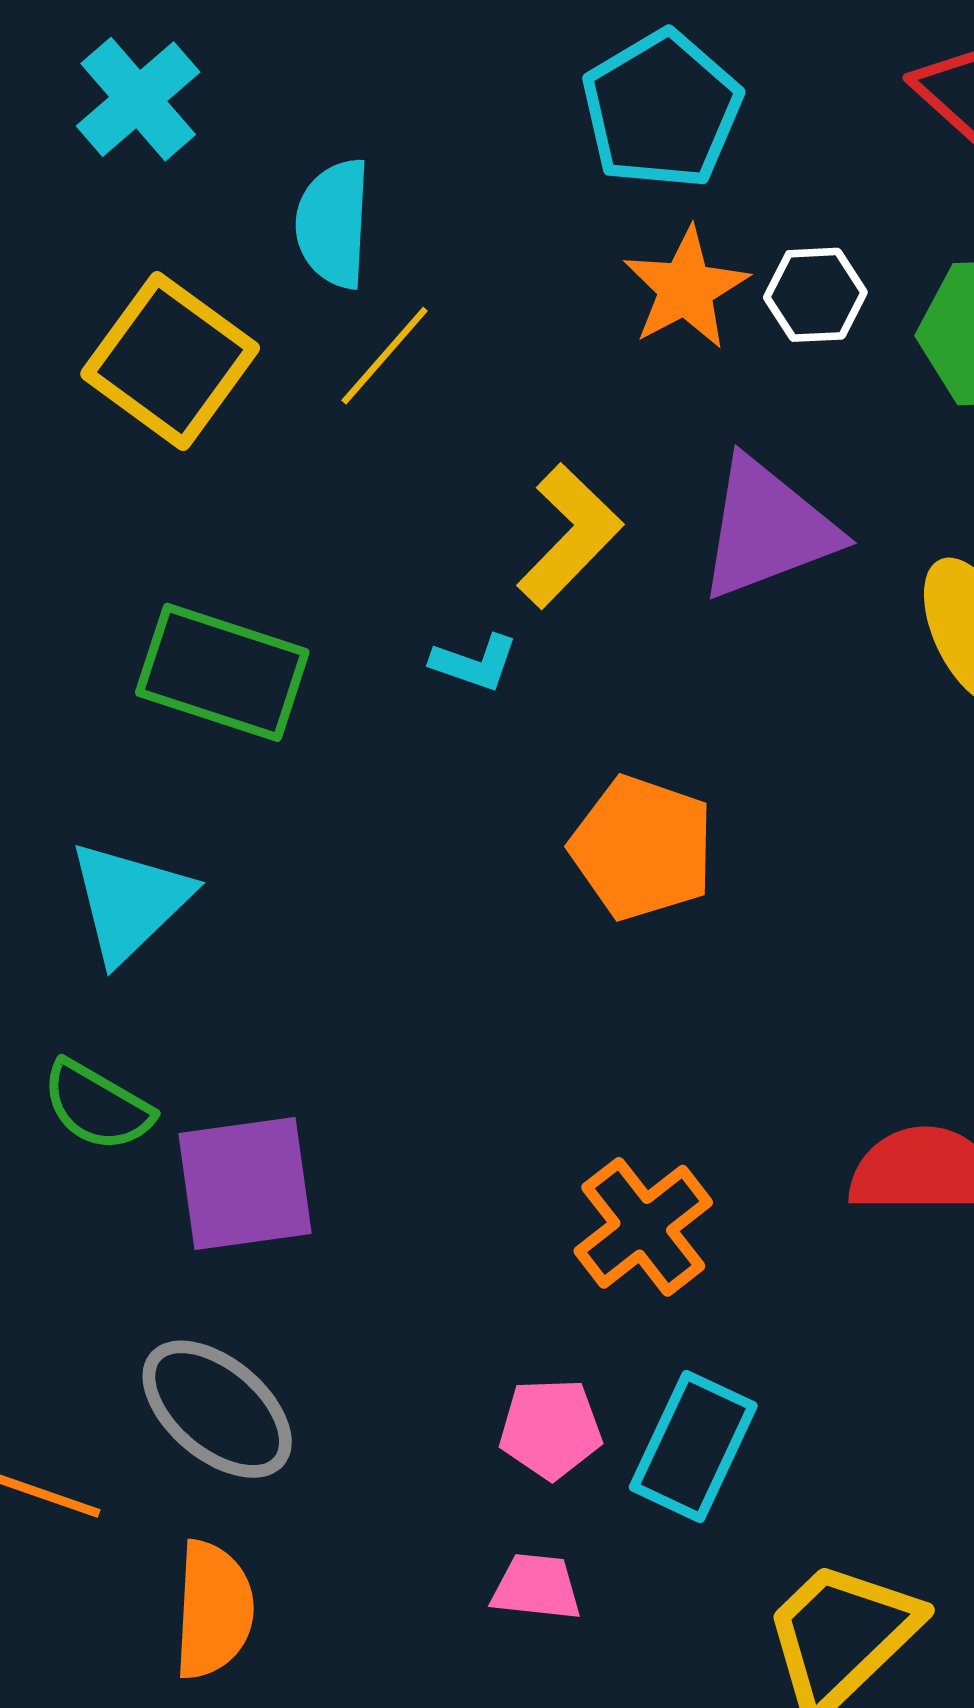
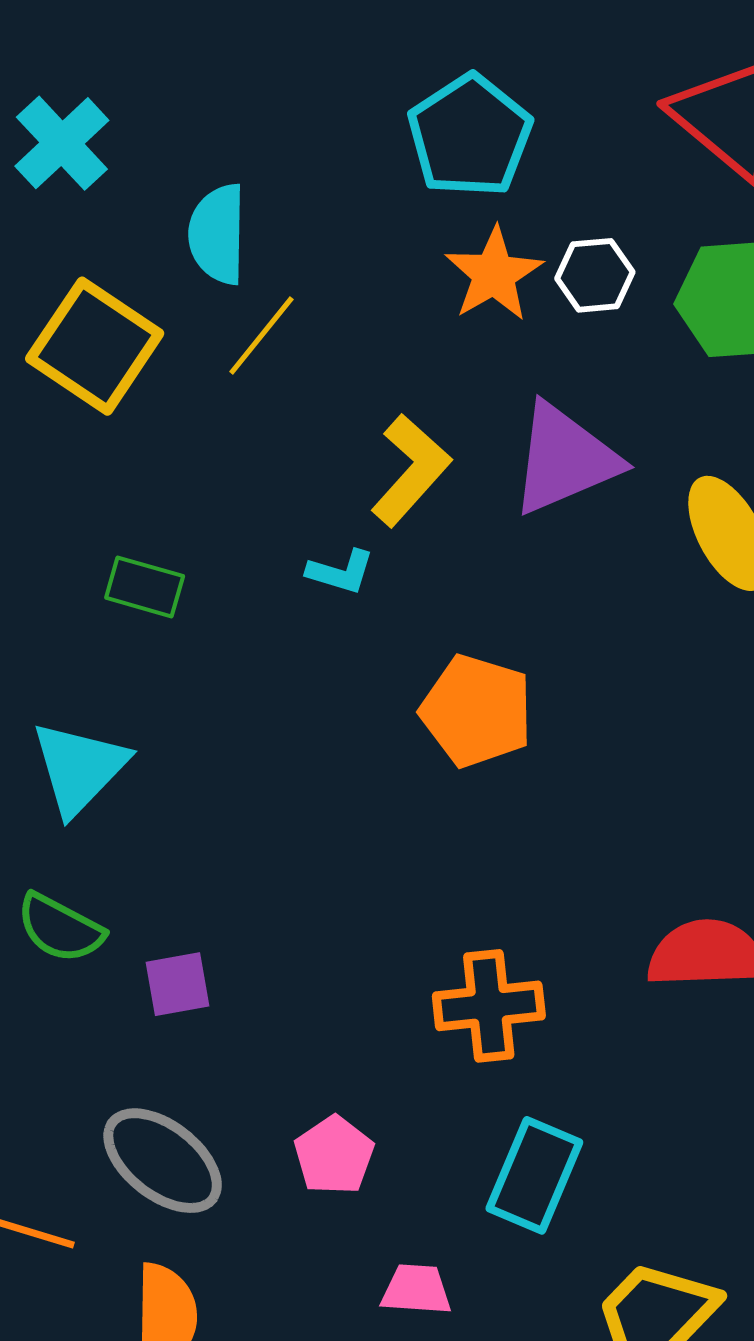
green rectangle: (222, 672) -> (145, 587), size x0.6
purple square: (245, 1184) -> (177, 984), size x0.6
orange cross: (643, 1227) -> (489, 1006), turned 34
pink pentagon: (550, 1429) -> (334, 1155), moved, turned -30

